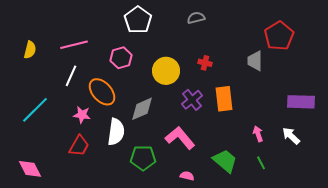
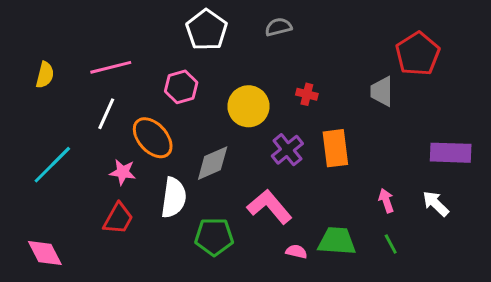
gray semicircle: (196, 18) -> (278, 27), moved
green trapezoid: (225, 161) -> (337, 241), turned -36
pink semicircle: (187, 176) -> (296, 252), moved

